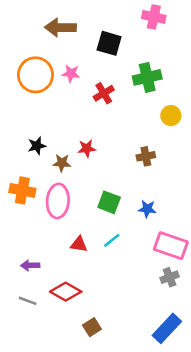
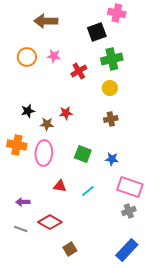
black square: (109, 43) -> (97, 32), moved, turned -36
orange circle: (35, 75) -> (27, 57), size x0.7
yellow circle: (171, 116) -> (110, 88), moved
cyan line: (112, 240) -> (88, 191), moved

